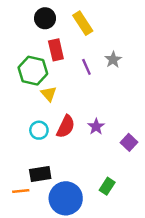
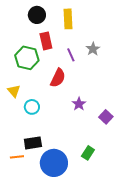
yellow rectangle: (83, 23) -> (68, 19), turned 30
yellow triangle: (49, 94) -> (14, 91), moved
red semicircle: (66, 127) -> (58, 78), moved

